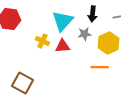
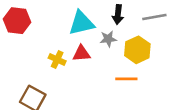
cyan triangle: (62, 21) -> (81, 23), turned 35
yellow cross: (42, 41) -> (57, 60), moved

